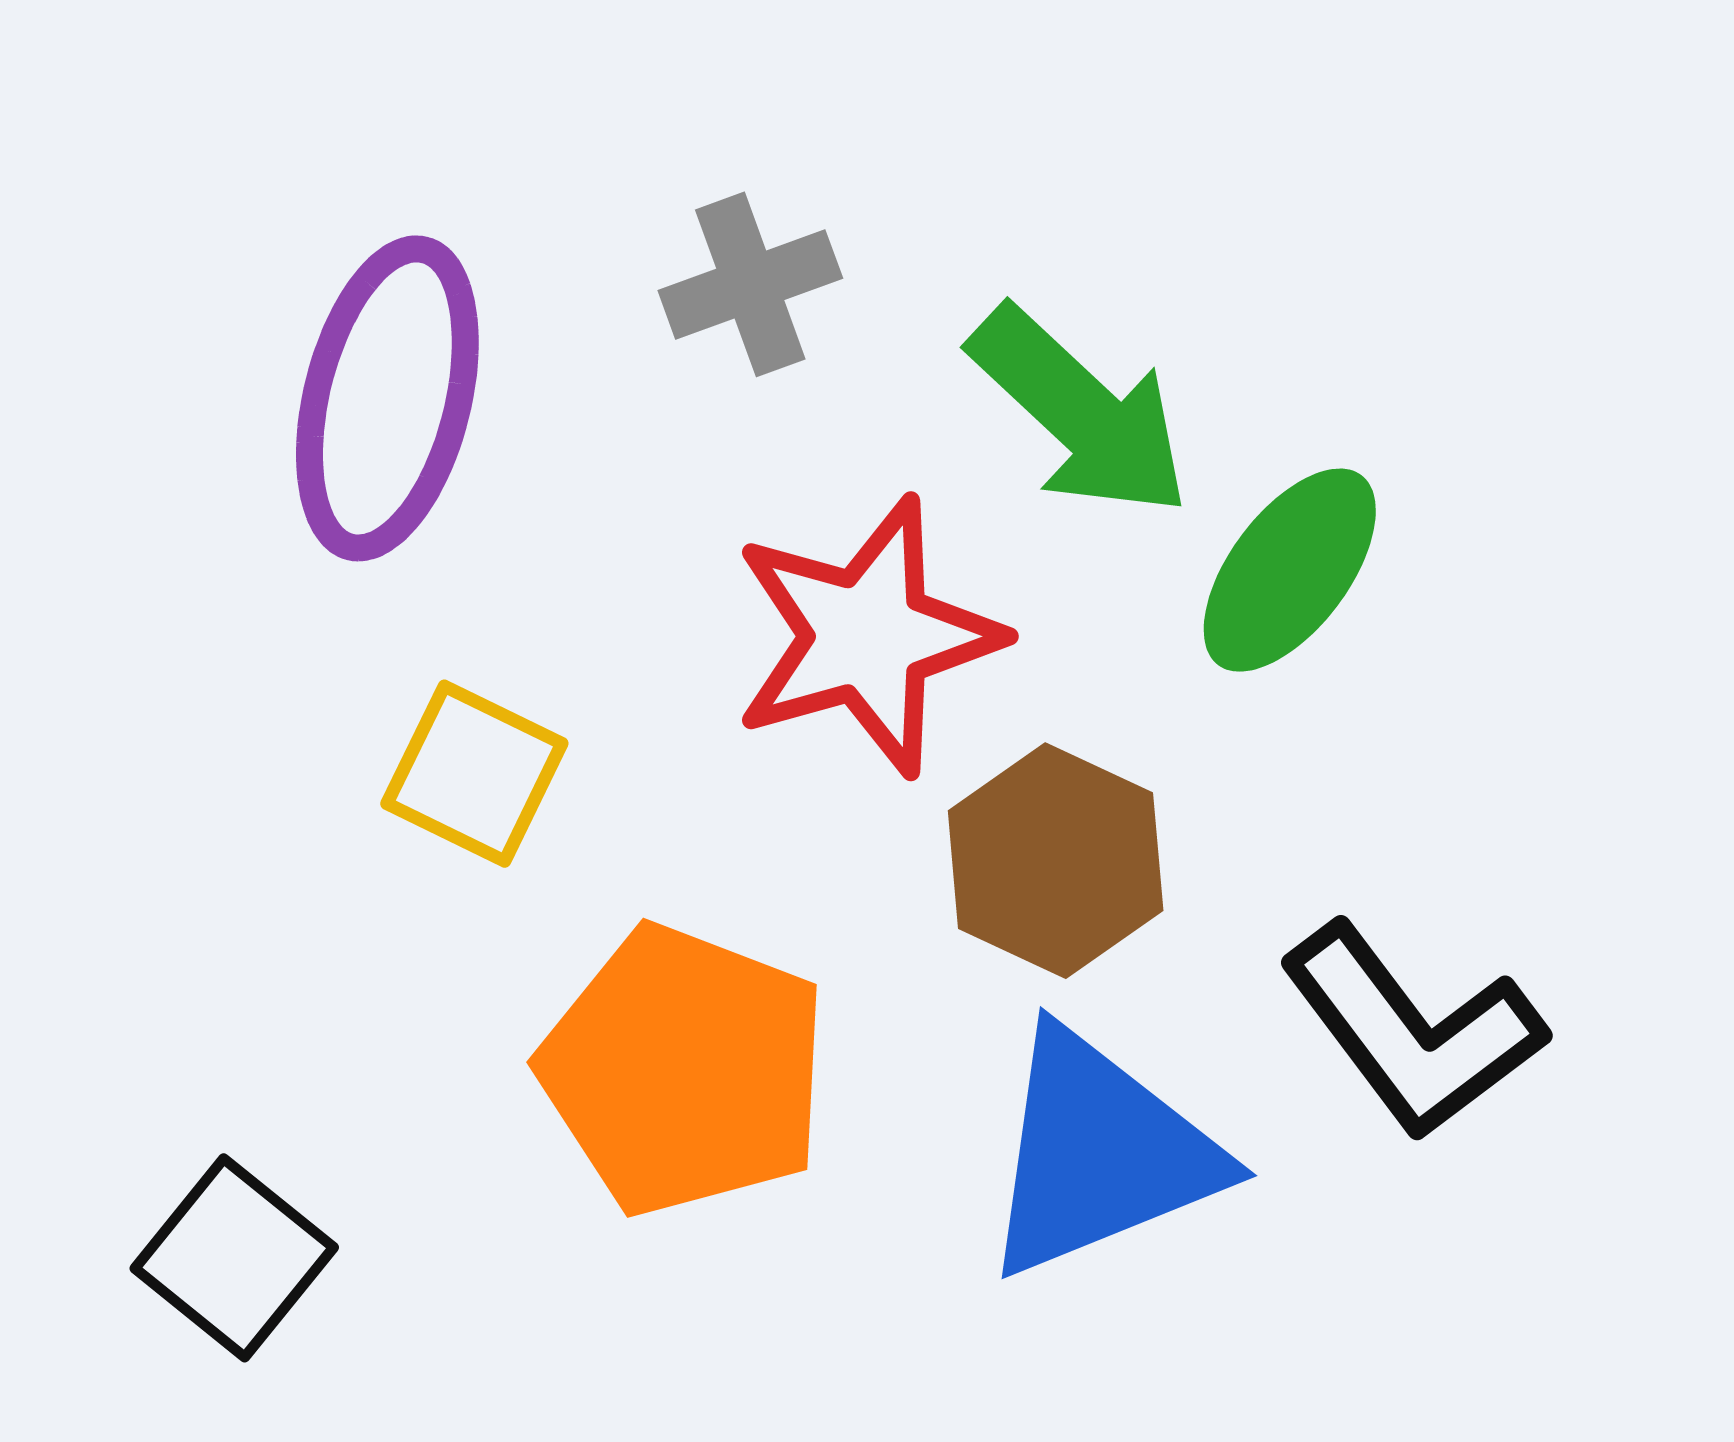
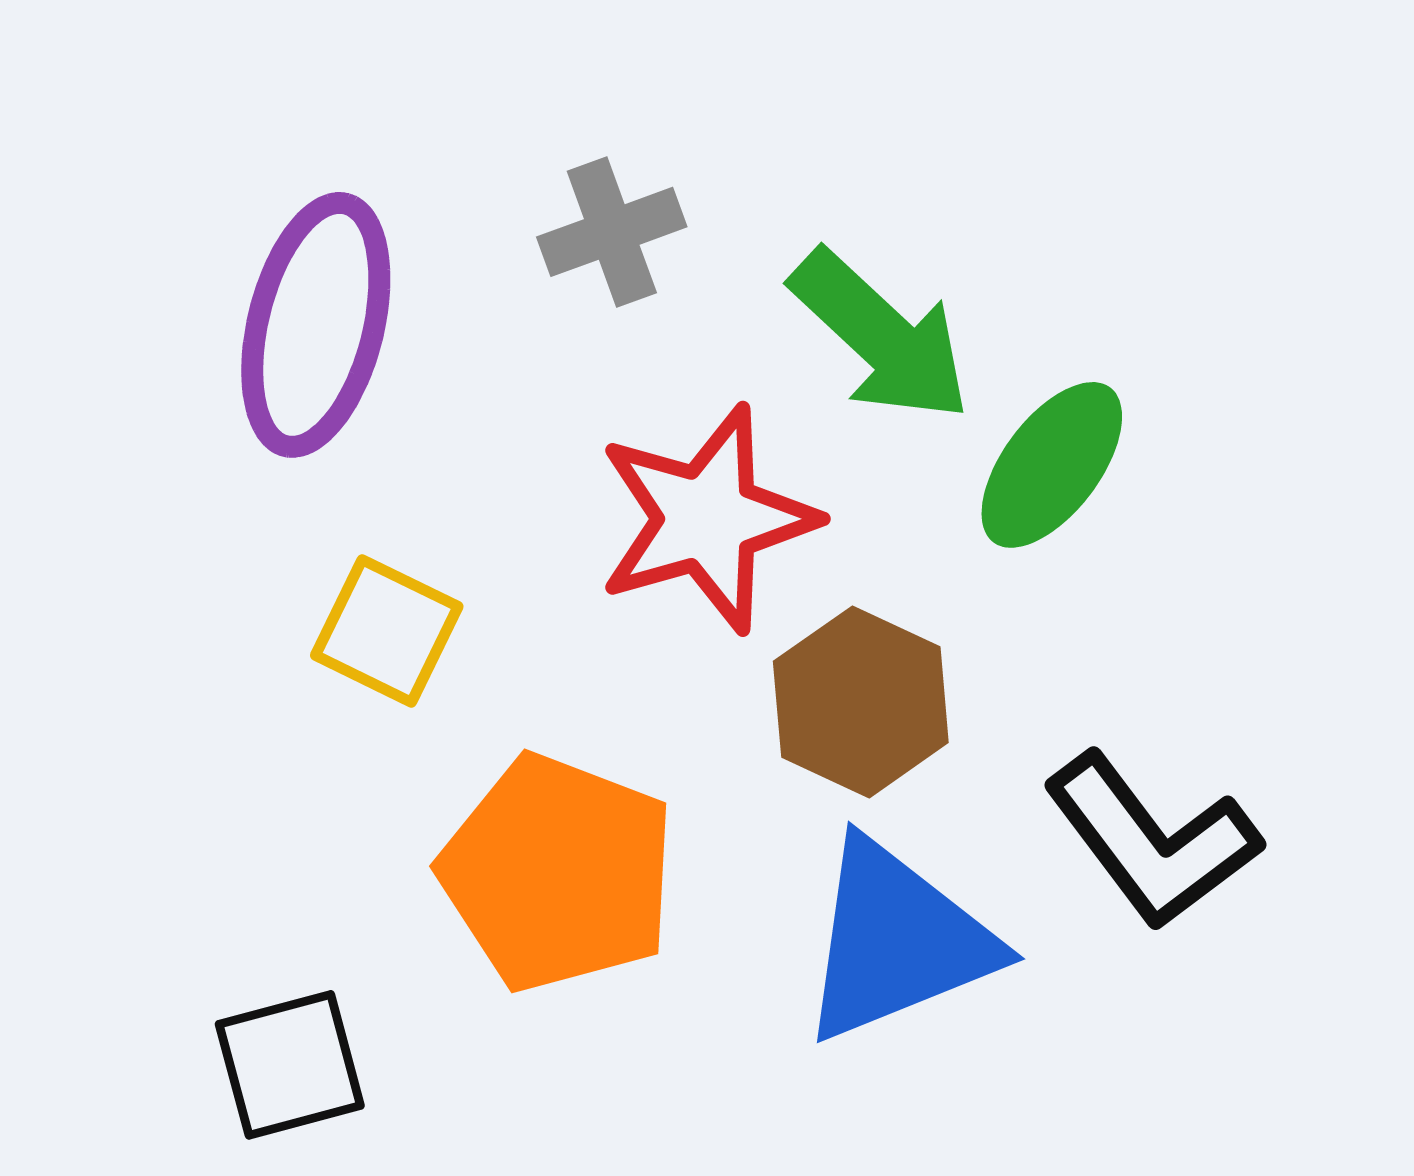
black square: (234, 1258) -> (290, 1065), moved, turned 36

